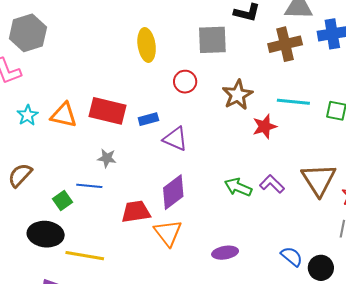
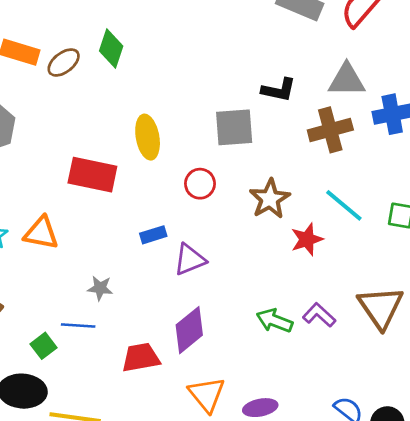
cyan line: (293, 102) -> (344, 205), turned 36
red rectangle: (107, 111) -> (92, 175), moved
purple triangle: (175, 139) -> (190, 260), turned -44
orange triangle: (168, 233) -> (207, 394), moved

